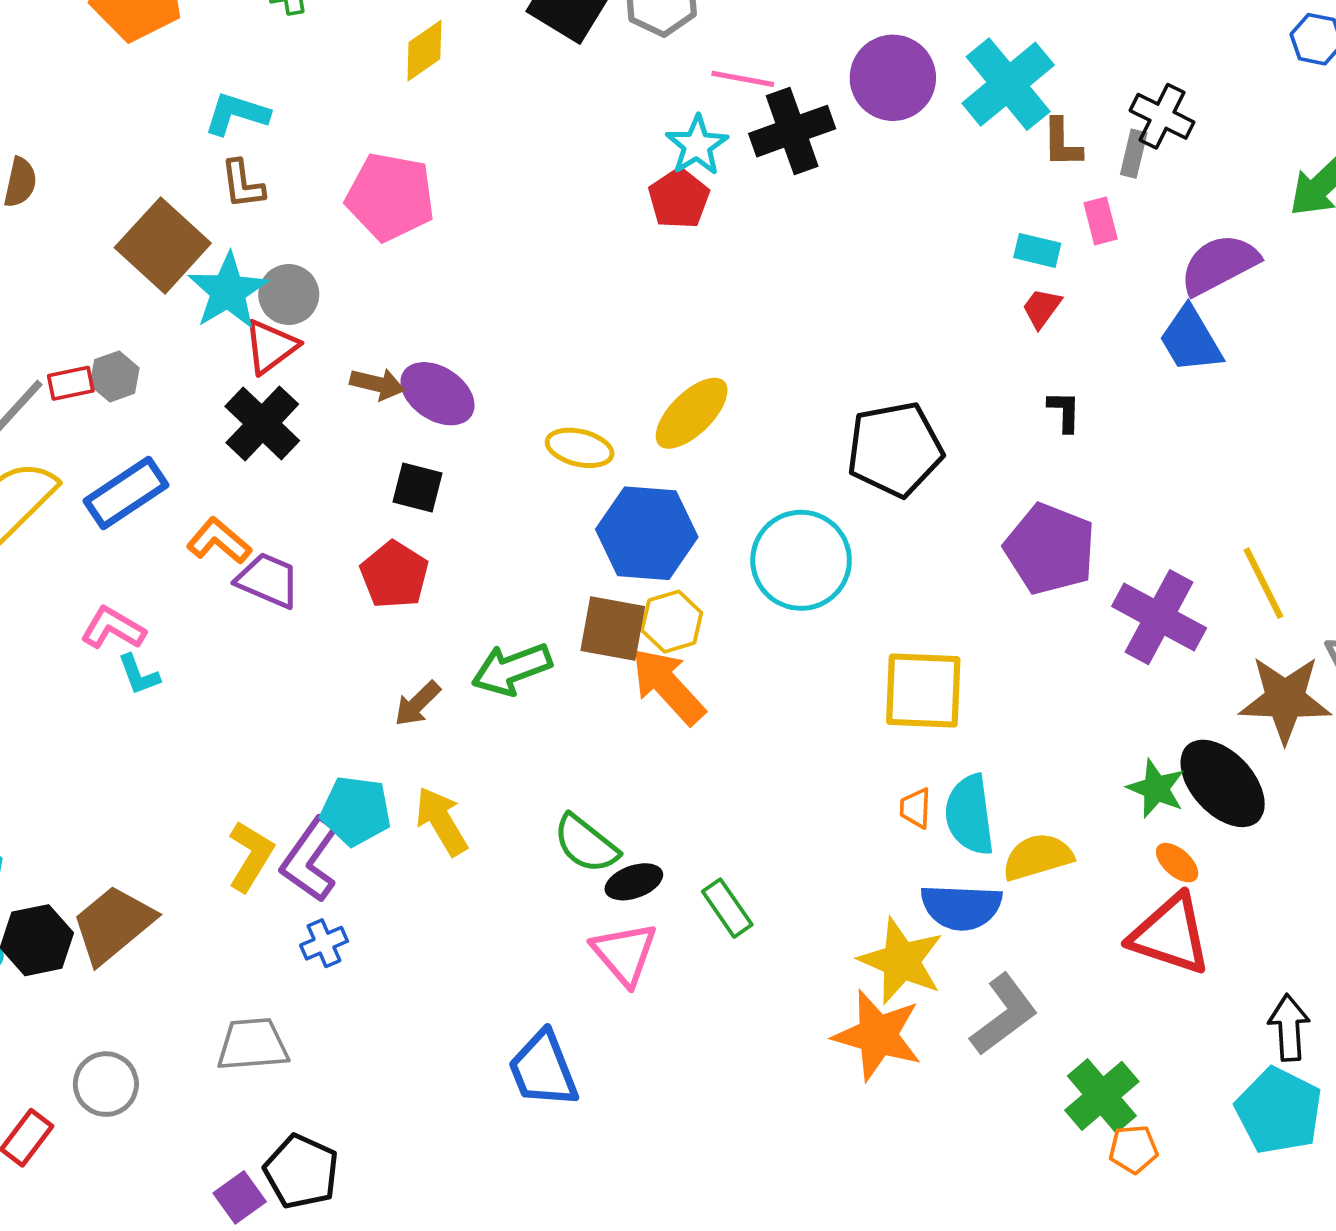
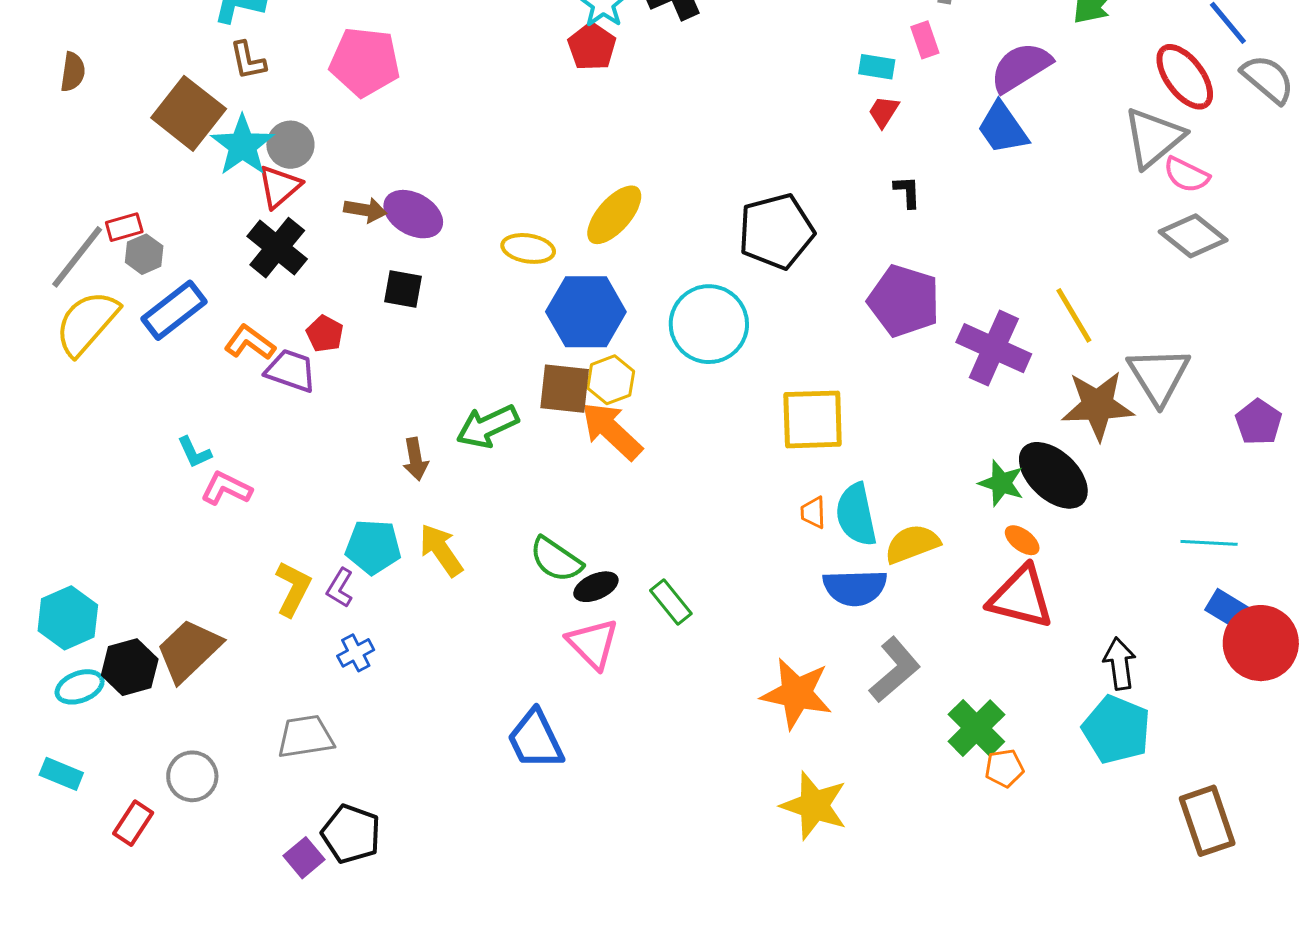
gray hexagon: (115, 376) -> (144, 254), moved
red pentagon: (394, 575) -> (325, 334), moved, size x0.7
pink L-shape: (113, 628) -> (226, 488), moved
brown arrow: (417, 704) -> (415, 459), turned -51
purple L-shape: (310, 859) -> (340, 588), size x0.6
yellow star: (901, 961) -> (814, 805), moved

